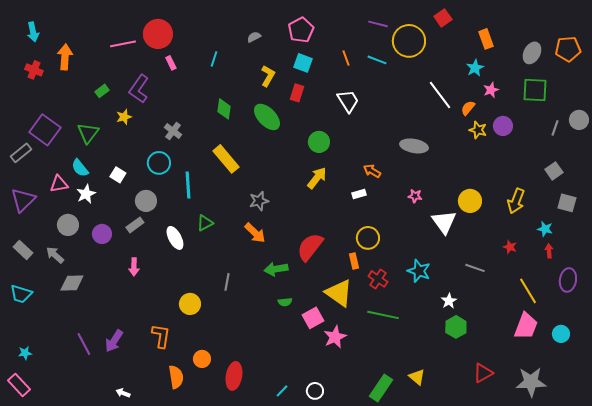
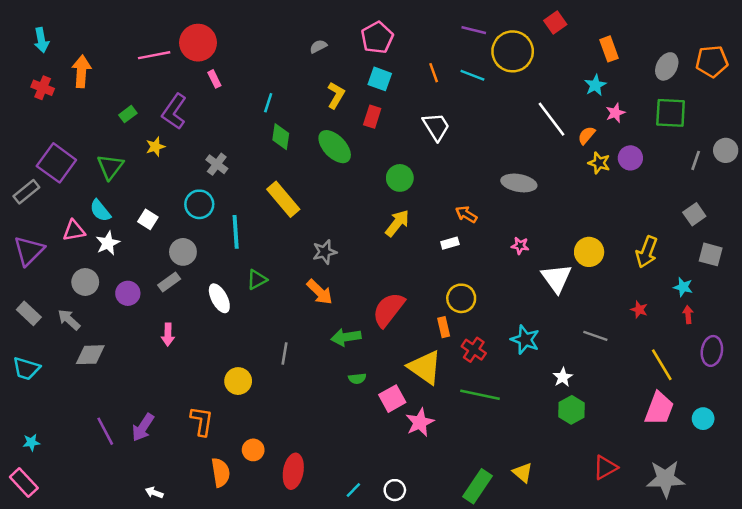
cyan line: (214, 59) -> (268, 103), moved

